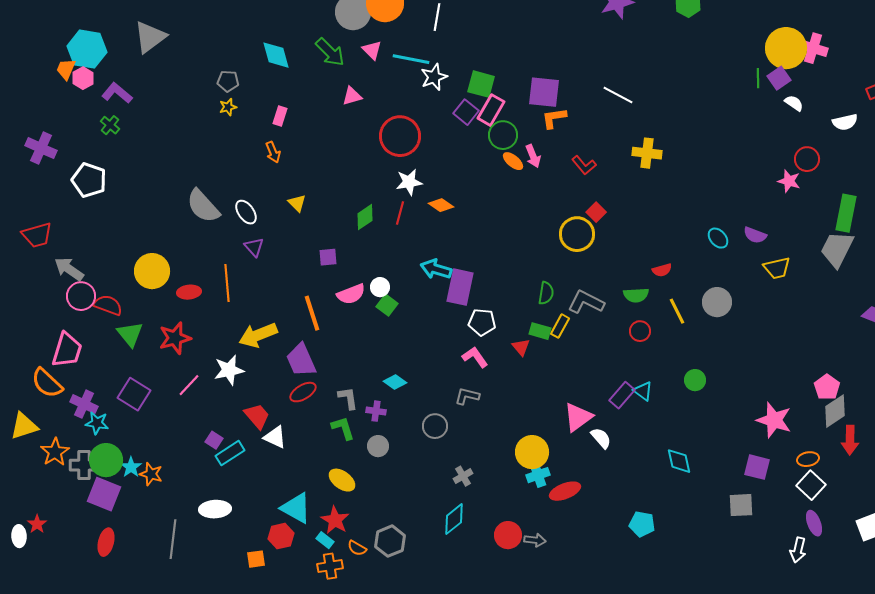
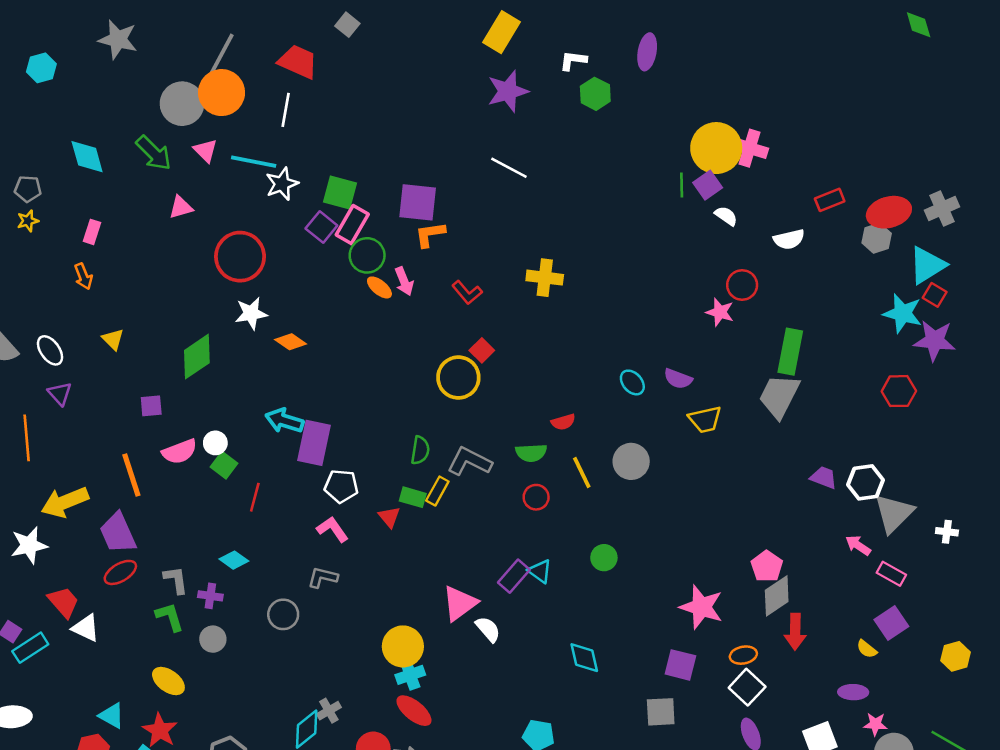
white line: (618, 95) -> (509, 168), moved
red line: (400, 213) -> (255, 497), moved
green diamond: (365, 217) -> (197, 357), size x1.4
gray cross: (463, 476) -> (329, 711), moved
red ellipse: (565, 491) -> (414, 711), moved, turned 60
cyan triangle: (296, 508) -> (112, 716), size x0.7

